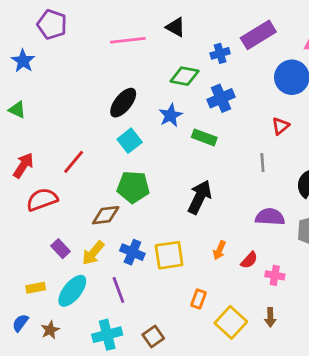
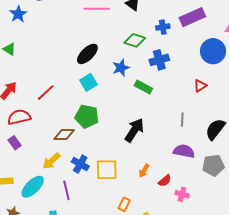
gray line: (262, 162) -> (182, 120), moved
purple rectangle: (61, 249) -> (15, 143), moved

